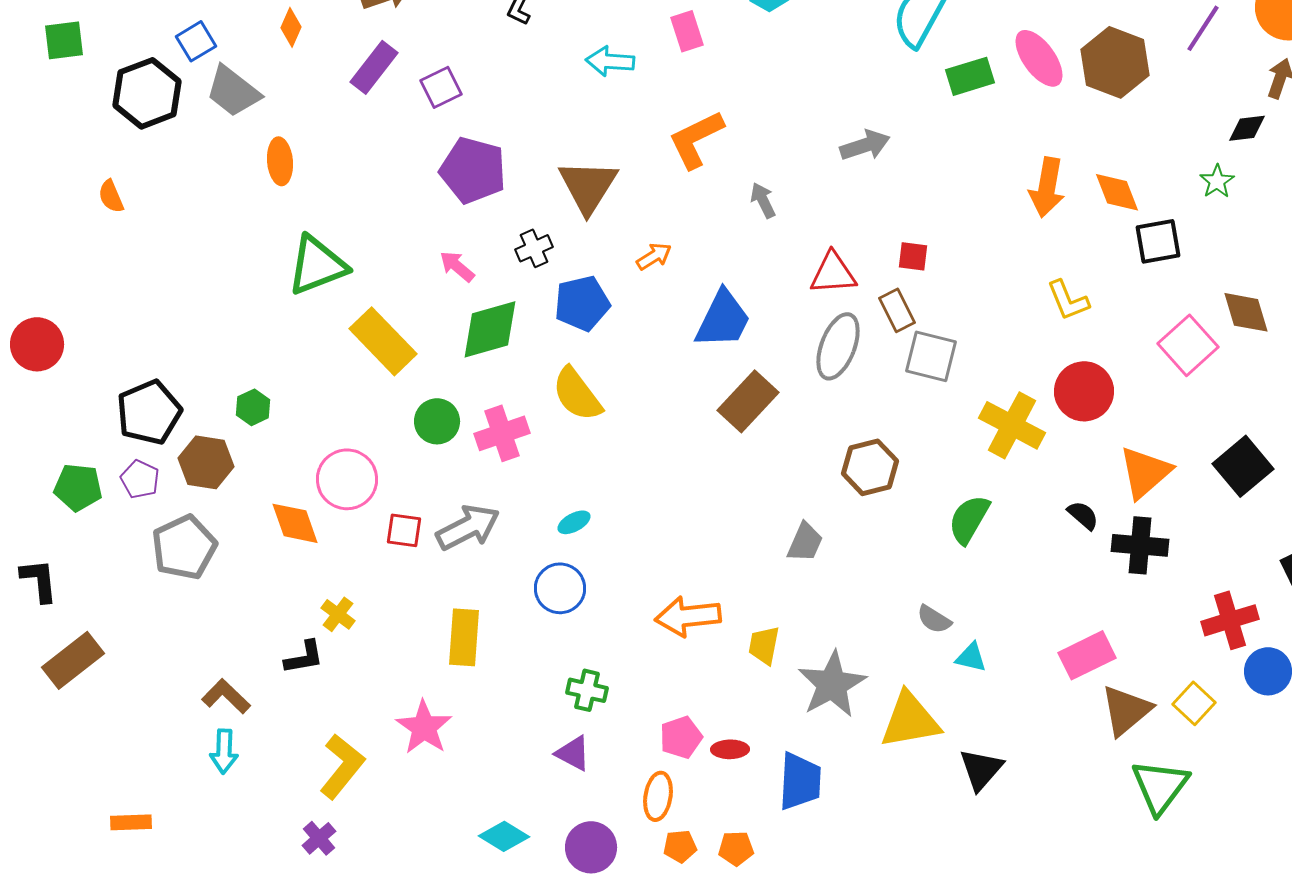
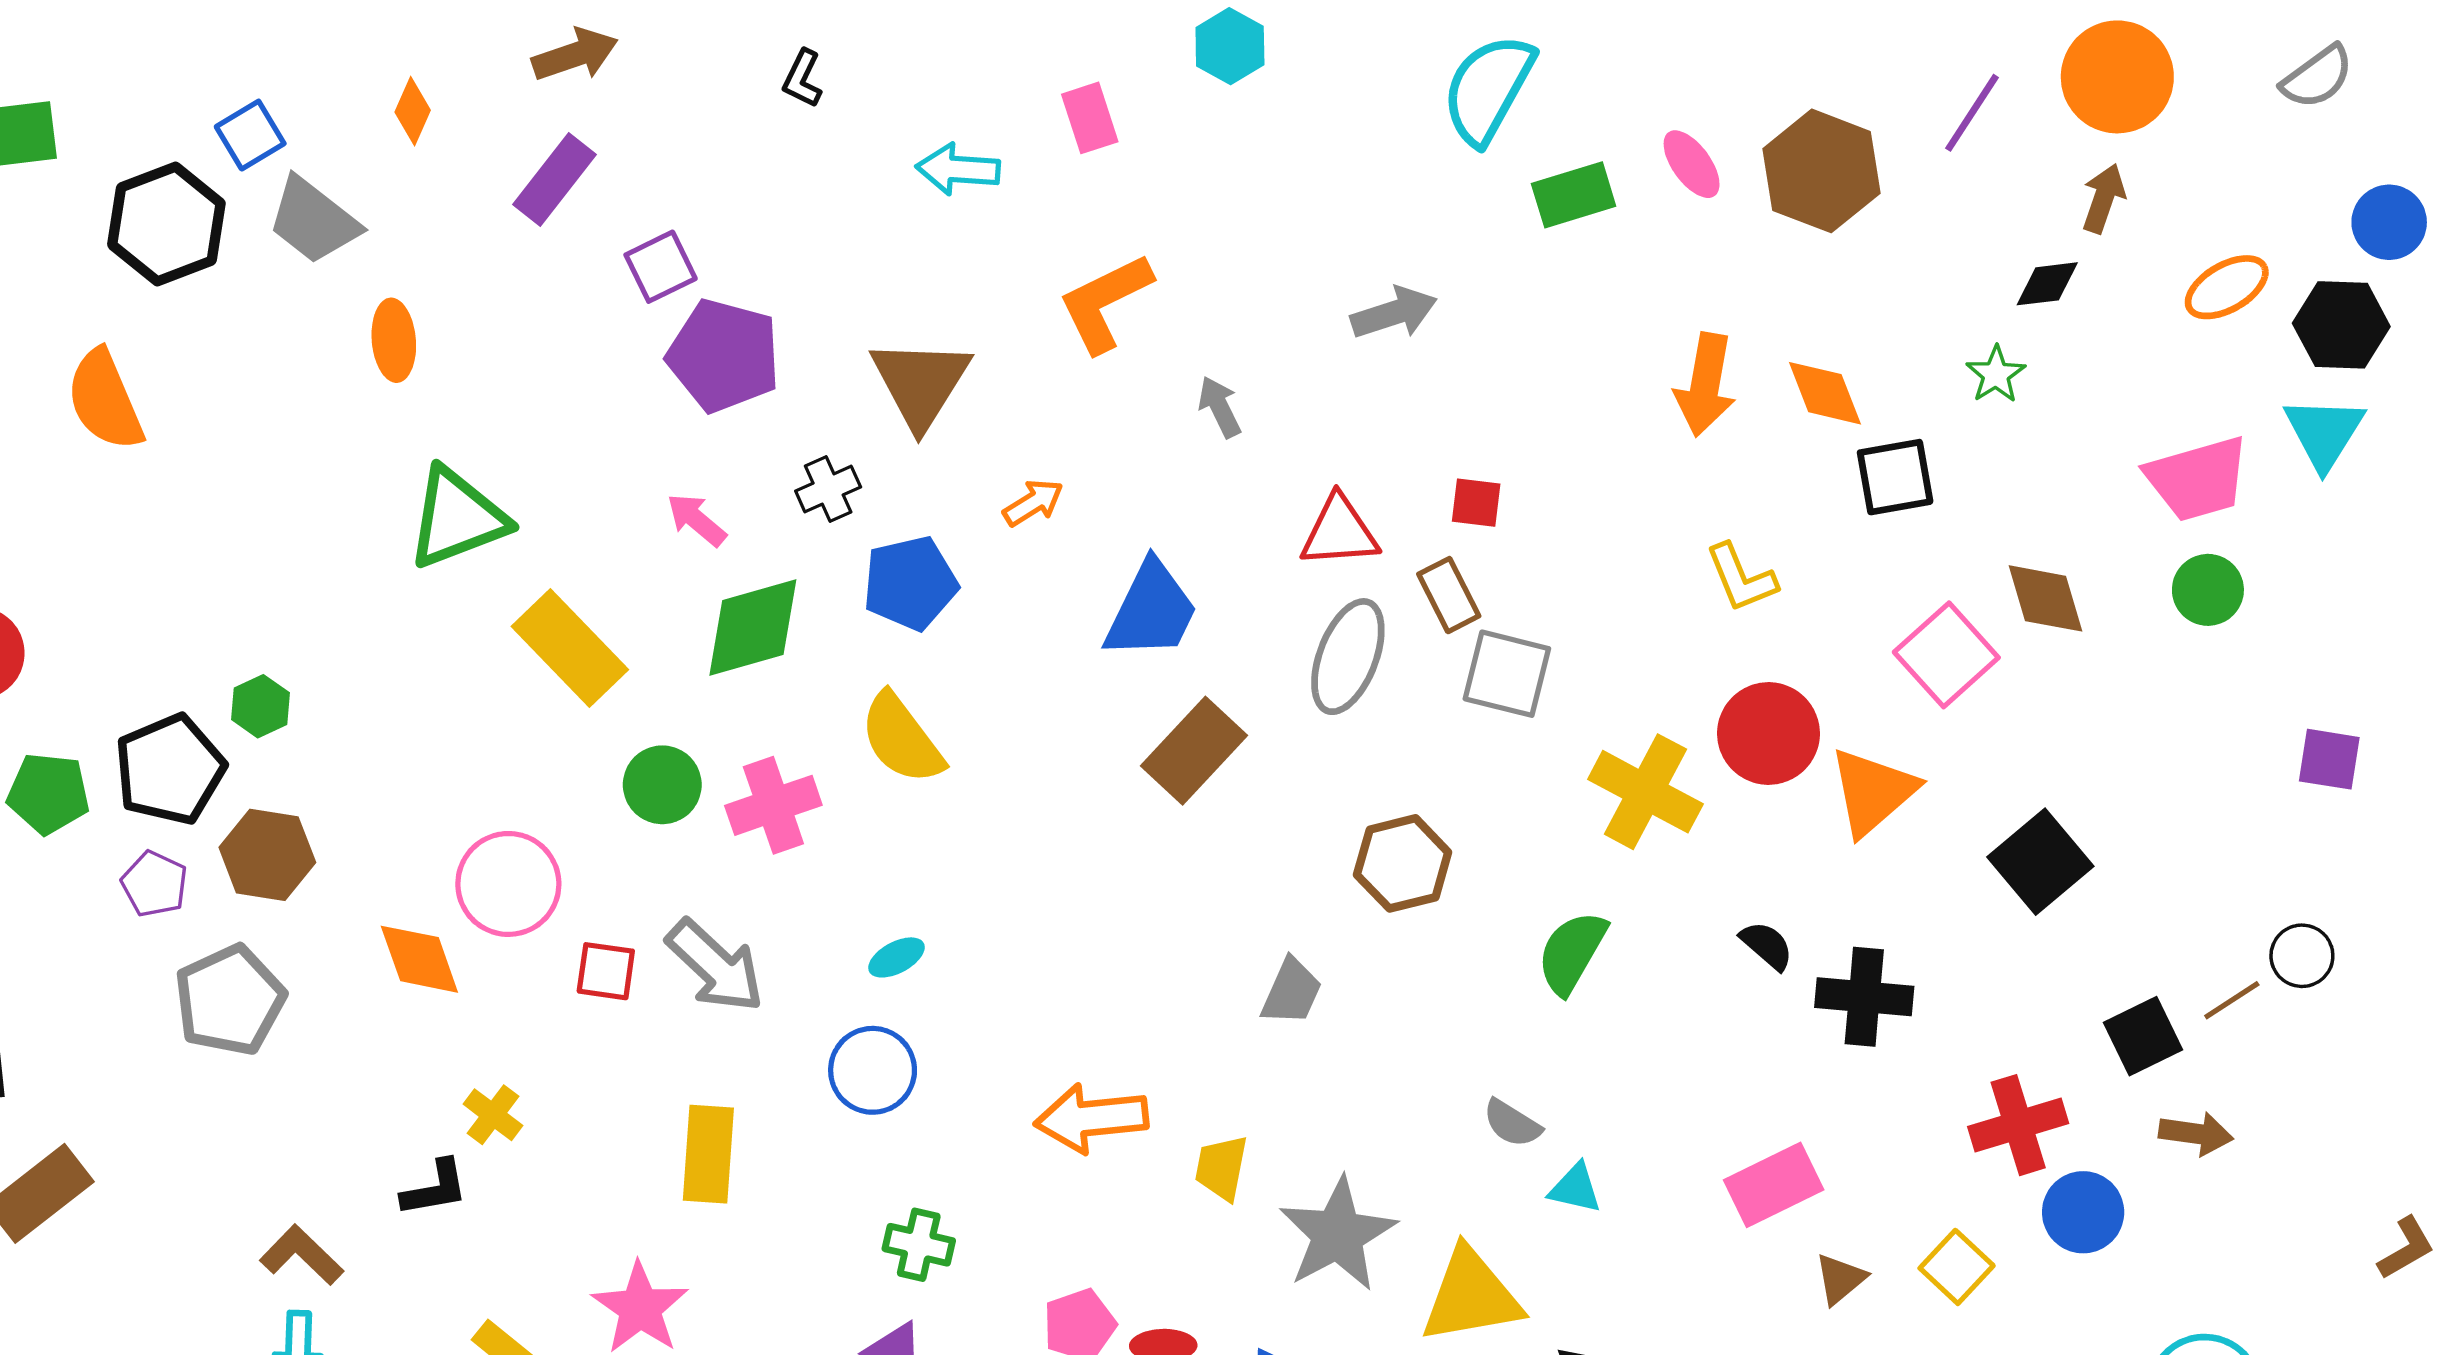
pink ellipse: (1039, 58) -> (1692, 164), size x0.7
purple square: (441, 87) -> (661, 267), moved
orange semicircle: (111, 196) -> (105, 400), size x1.8
green hexagon: (253, 407) -> (260, 706), moved
orange triangle: (1145, 472) -> (1873, 792), moved
green pentagon: (78, 487) -> (48, 793), moved
gray arrow: (468, 527) -> (715, 966), turned 70
brown triangle: (1126, 710) -> (1840, 1279), size x0.6

